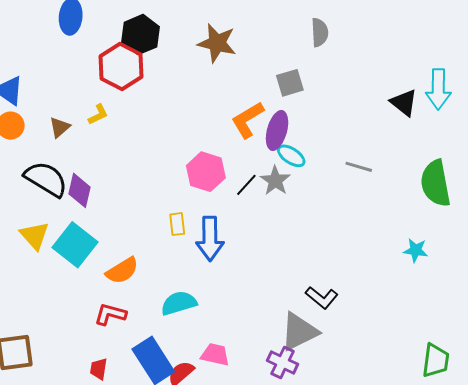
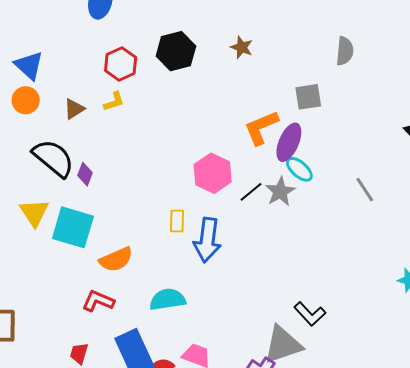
black hexagon: (141, 35) -> (176, 51), moved
brown star: (217, 43) -> (242, 47), size x0.6
red hexagon: (121, 66) -> (121, 64), moved, size x0.7
gray line: (359, 167) -> (365, 190), turned 32
purple diamond: (80, 190) -> (85, 174), size x0.7
cyan square: (75, 245) -> (73, 227), turned -30

